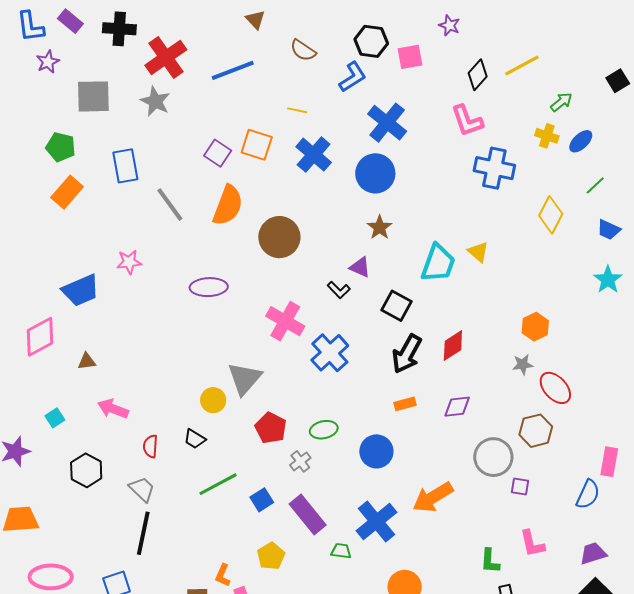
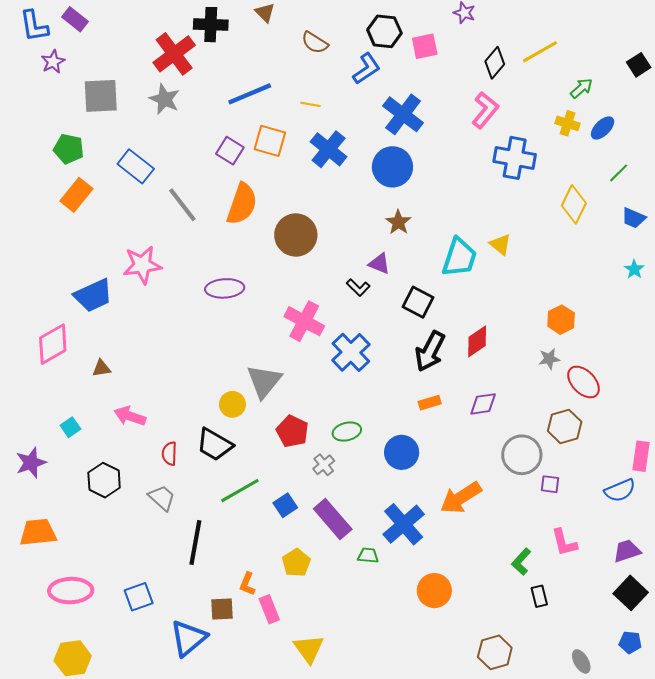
black cross: (119, 29) -> (211, 25), moved
blue line: (233, 70) -> (250, 94), moved
pink L-shape: (467, 121) -> (485, 110), turned -120
blue rectangle: (125, 166) -> (136, 166), turned -40
pink star: (129, 262) -> (142, 265), size x1.5
cyan star: (608, 280) -> (634, 269), size x0.7
black trapezoid: (195, 439) -> (215, 445), size x1.6
blue semicircle: (588, 494) -> (620, 490), turned 44
black line: (143, 533) -> (195, 543), moved
green L-shape: (490, 561) -> (521, 562), turned 40

